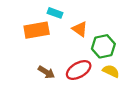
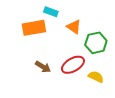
yellow semicircle: (111, 71) -> (96, 77), moved

